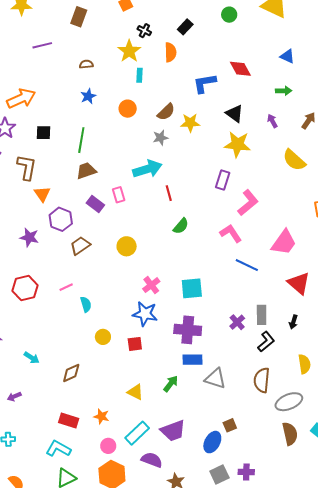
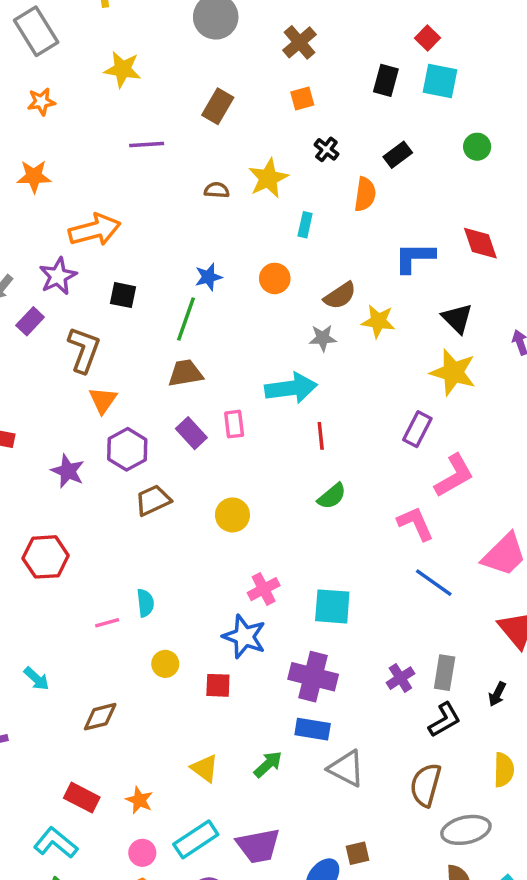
yellow star: (129, 51) -> (268, 178), moved
blue star: (88, 96) -> (208, 277), moved
pink line: (66, 287) -> (107, 623), moved

